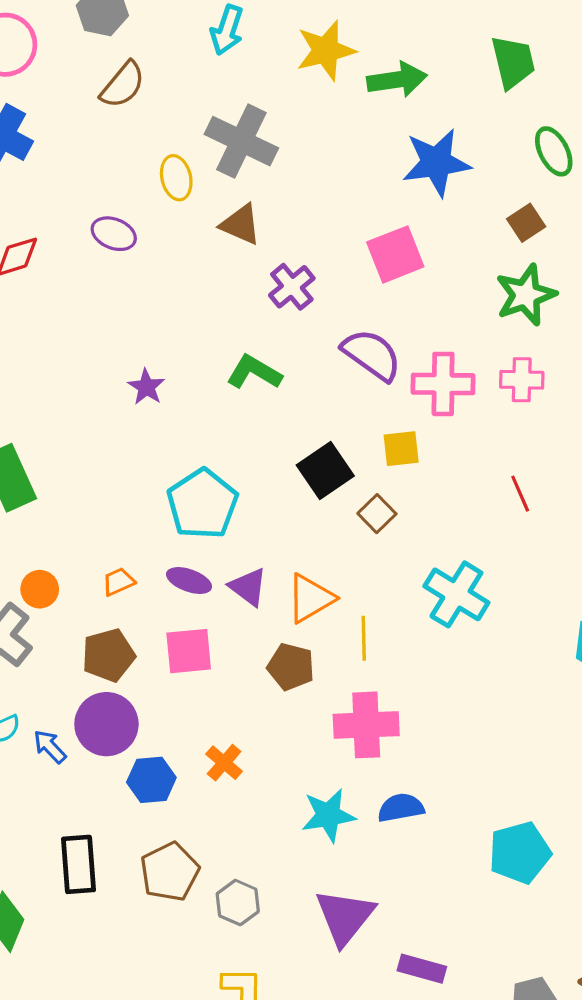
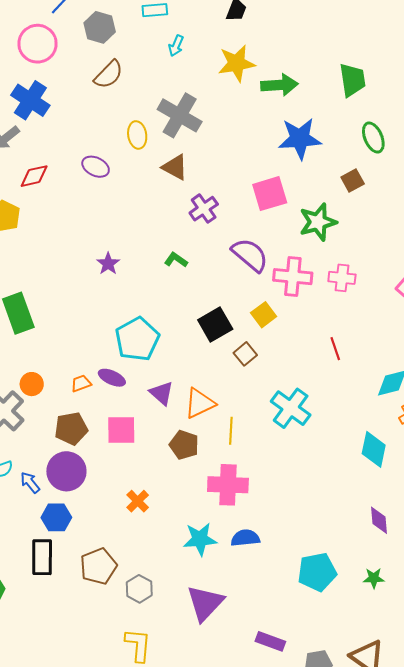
cyan arrow: (227, 30) -> (176, 46), size x0.7
green star: (526, 295) -> (318, 222), moved
green L-shape: (254, 372) -> (176, 260), size x0.7
yellow square: (401, 449) -> (264, 315), turned -35
purple ellipse: (189, 581) -> (112, 378), moved
blue hexagon: (151, 780) -> (56, 517), moved
purple rectangle: (422, 969) -> (270, 641), moved

